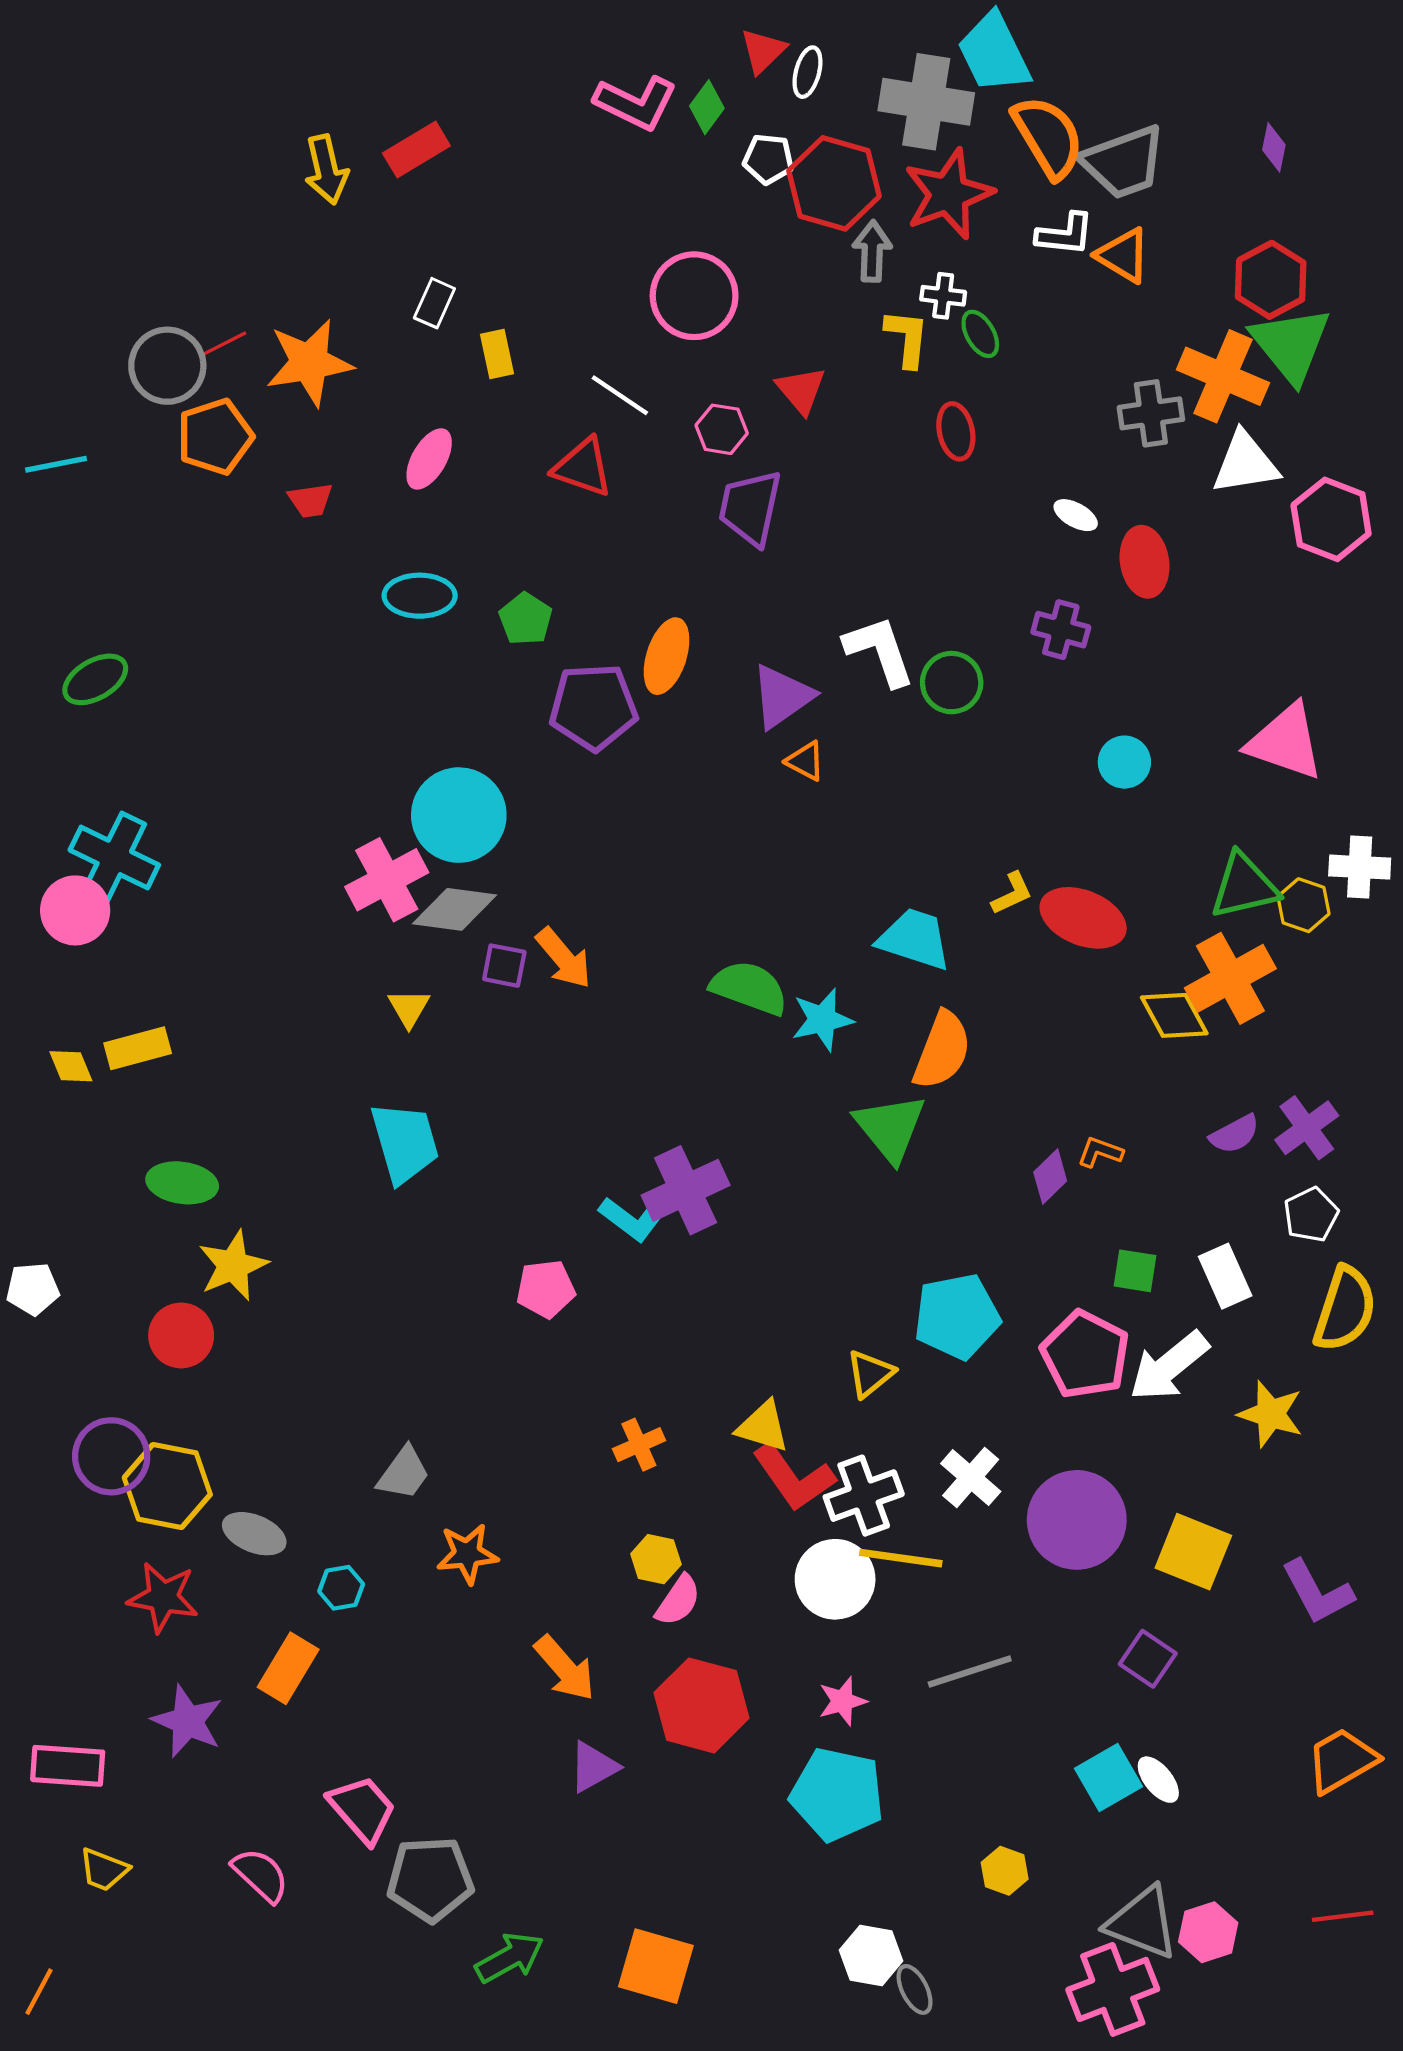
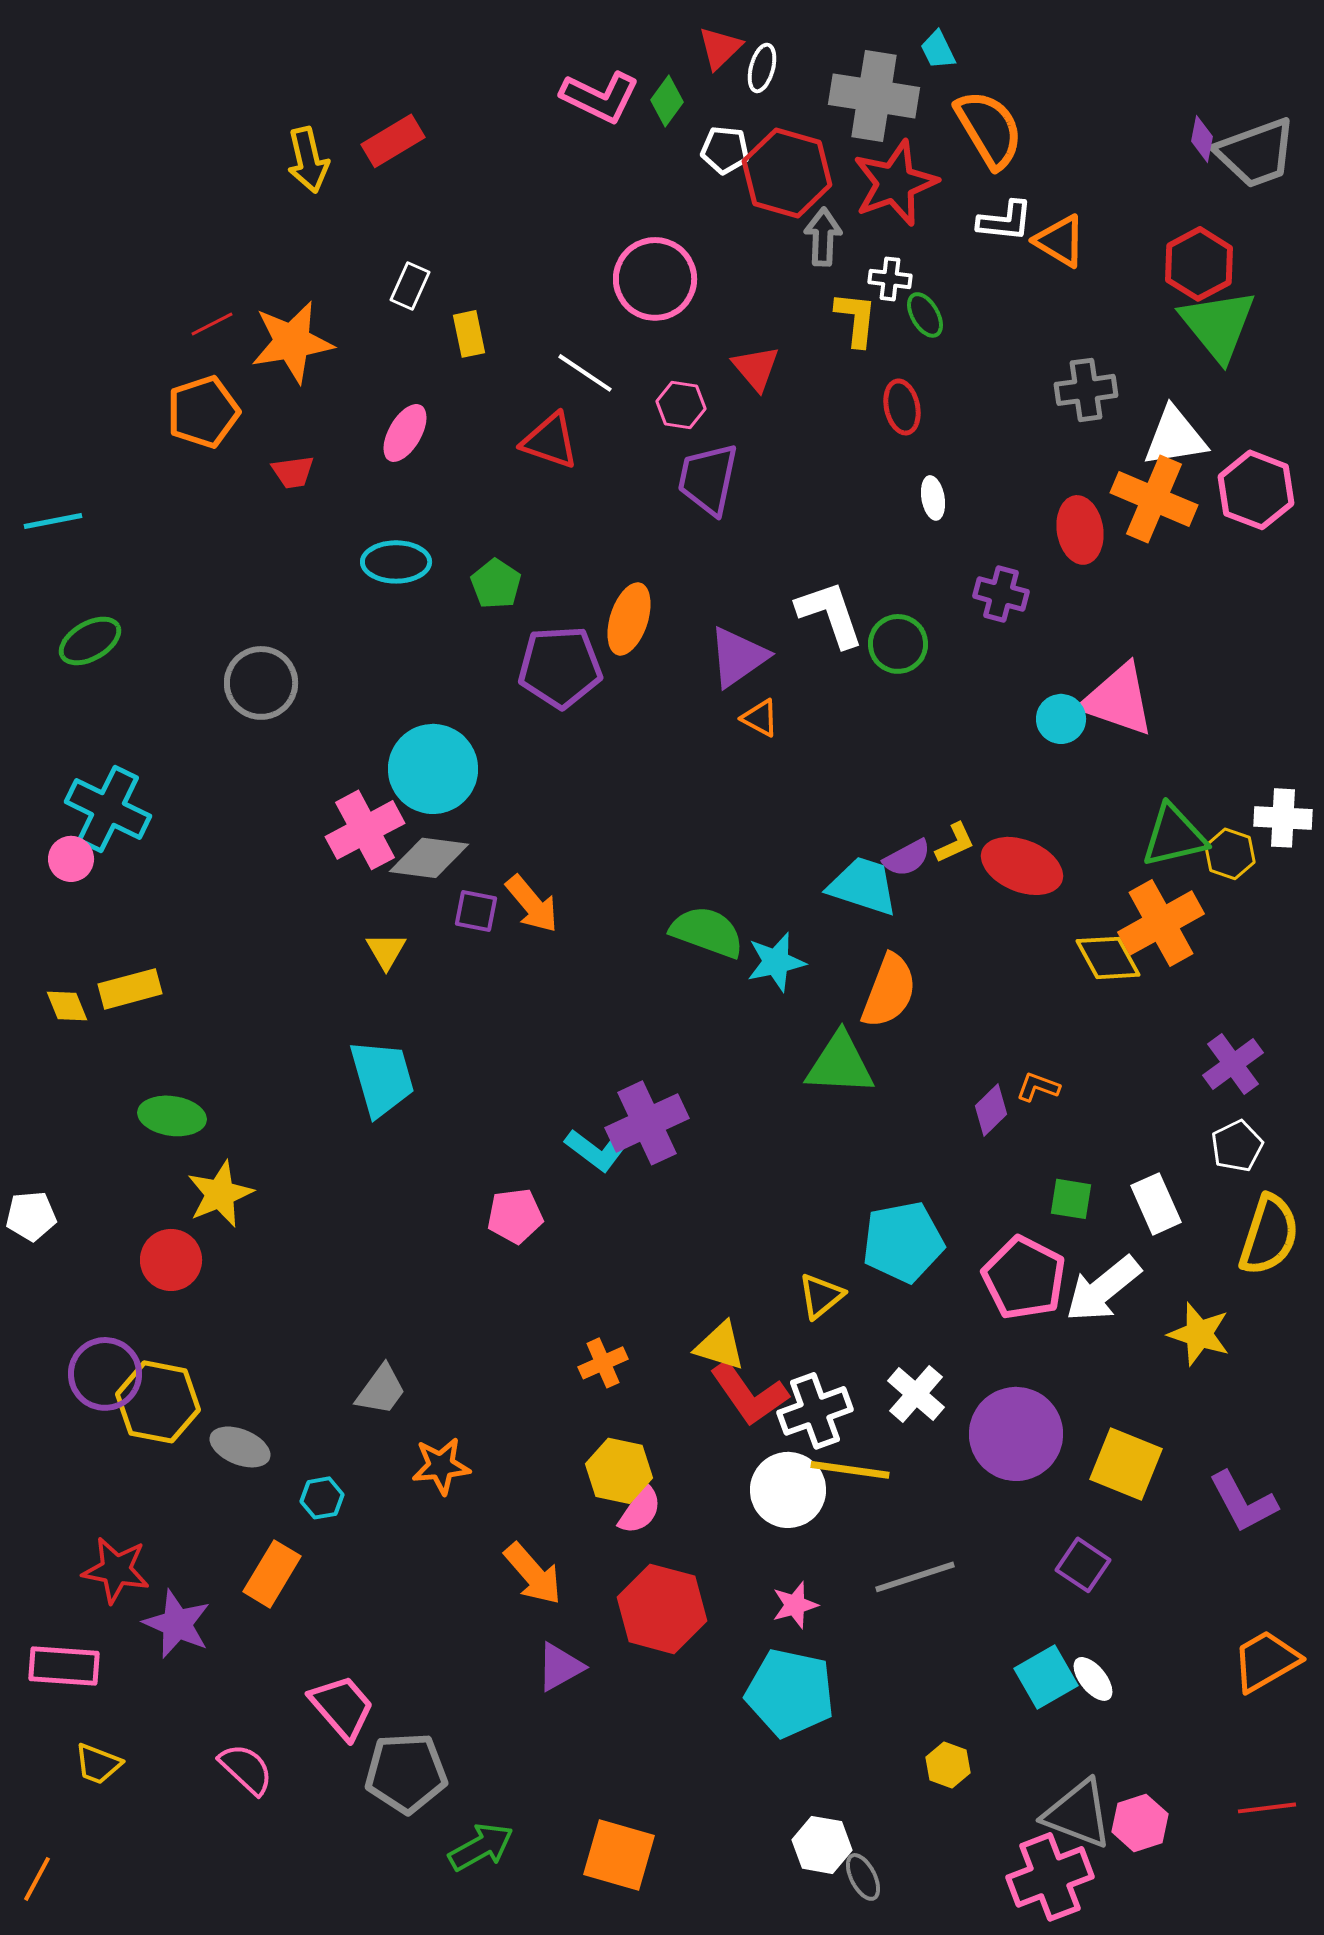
cyan trapezoid: (994, 53) -> (938, 50), size x0.5
gray trapezoid: (1123, 162) -> (1256, 153), moved
gray circle: (167, 366) -> (261, 683), moved
orange cross: (1223, 376) -> (1154, 499), moved
cyan line: (56, 464) -> (53, 521), moved
white ellipse: (1076, 515) -> (933, 498), moved, turned 51
pink triangle: (1286, 742) -> (1118, 700), moved
pink circle: (75, 910) -> (71, 859), size x0.7
green triangle: (890, 1128) -> (840, 1064), turned -48
purple semicircle: (1235, 1134) -> (907, 858), moved
yellow hexagon: (656, 1559) -> (619, 1471), size x1.4
red star: (163, 1597) -> (116, 1570), moved

